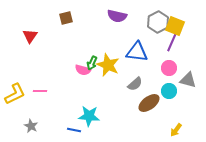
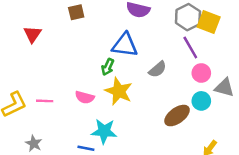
purple line: (172, 42) -> (190, 47), moved, turned -54
blue triangle: (137, 52) -> (125, 45), moved
yellow star: (108, 65) -> (119, 91), moved
pink semicircle: (83, 70) -> (85, 97), moved
gray semicircle: (135, 84) -> (158, 69), moved

